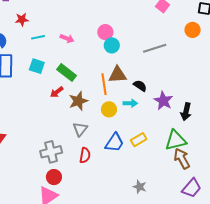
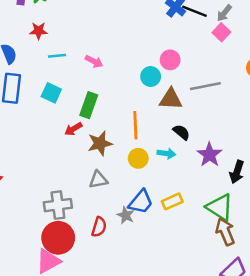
pink circle: (105, 32) -> (170, 60), moved
green rectangle: (67, 72) -> (89, 105), turned 66
brown triangle: (118, 75) -> (171, 99), moved
gray triangle: (80, 129) -> (98, 180), turned 35
green triangle: (176, 140) -> (220, 207), turned 40
red semicircle: (85, 155) -> (99, 227), moved
red circle: (54, 177) -> (58, 238), size x1.6
gray star: (140, 187) -> (126, 215), moved

